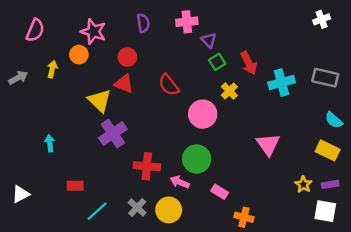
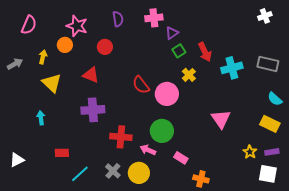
purple triangle: (209, 40) -> (172, 33), turned 40
red triangle: (124, 84) -> (91, 75), moved
red semicircle: (169, 85) -> (141, 85), moved
yellow triangle: (100, 101) -> (52, 83), moved
purple cross: (113, 133) -> (93, 110), turned 30

